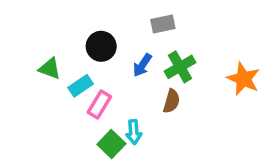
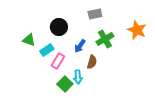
blue arrow: (142, 65) -> (80, 46), moved
orange star: (243, 79) -> (137, 30), moved
brown semicircle: (171, 101) -> (92, 62), moved

